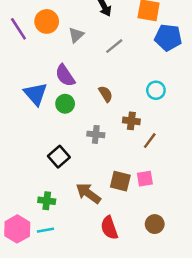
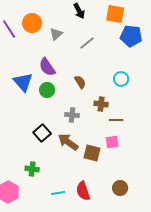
brown line: (150, 141) -> (116, 120), turned 56
pink square: (145, 179) -> (112, 142), moved
brown arrow: (88, 193) -> (68, 142), moved
cyan line: (45, 230) -> (58, 193), moved

